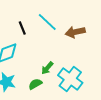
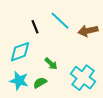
green arrow: (47, 68) -> (51, 64), moved, turned -88
green semicircle: (35, 84) -> (40, 83), moved

